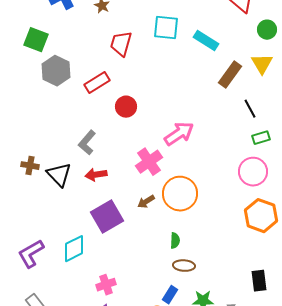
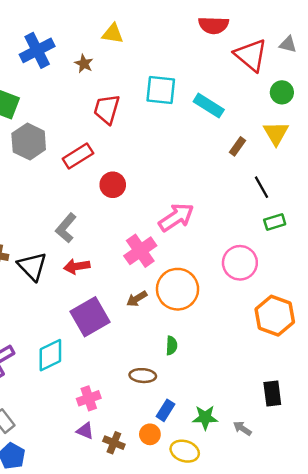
brown rectangle: (230, 75) -> (238, 146), size x0.6
pink circle: (253, 172) -> (240, 263), moved
brown ellipse: (184, 266) -> (143, 376), moved

